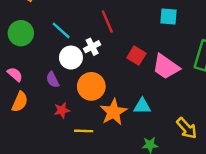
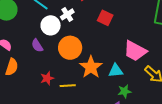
pink trapezoid: (166, 67) -> (135, 51), moved
cyan triangle: (142, 106) -> (116, 71), moved
red star: (62, 110) -> (47, 78), moved

